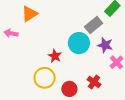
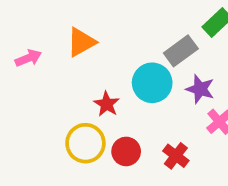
orange triangle: (30, 14) -> (81, 42), moved
pink arrow: (11, 33) -> (28, 58), turned 144
red circle: (69, 89) -> (126, 151), moved

